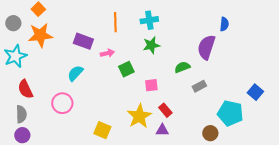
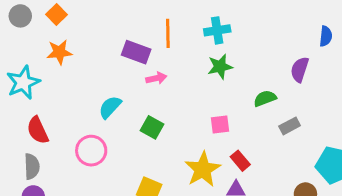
gray circle: (13, 23) -> (20, 16), moved
orange star: (40, 35) -> (59, 52), size x0.7
purple rectangle: (83, 41) -> (136, 52), moved
purple semicircle: (206, 47) -> (300, 69), size x0.7
green square: (126, 69) -> (152, 127), moved, turned -35

